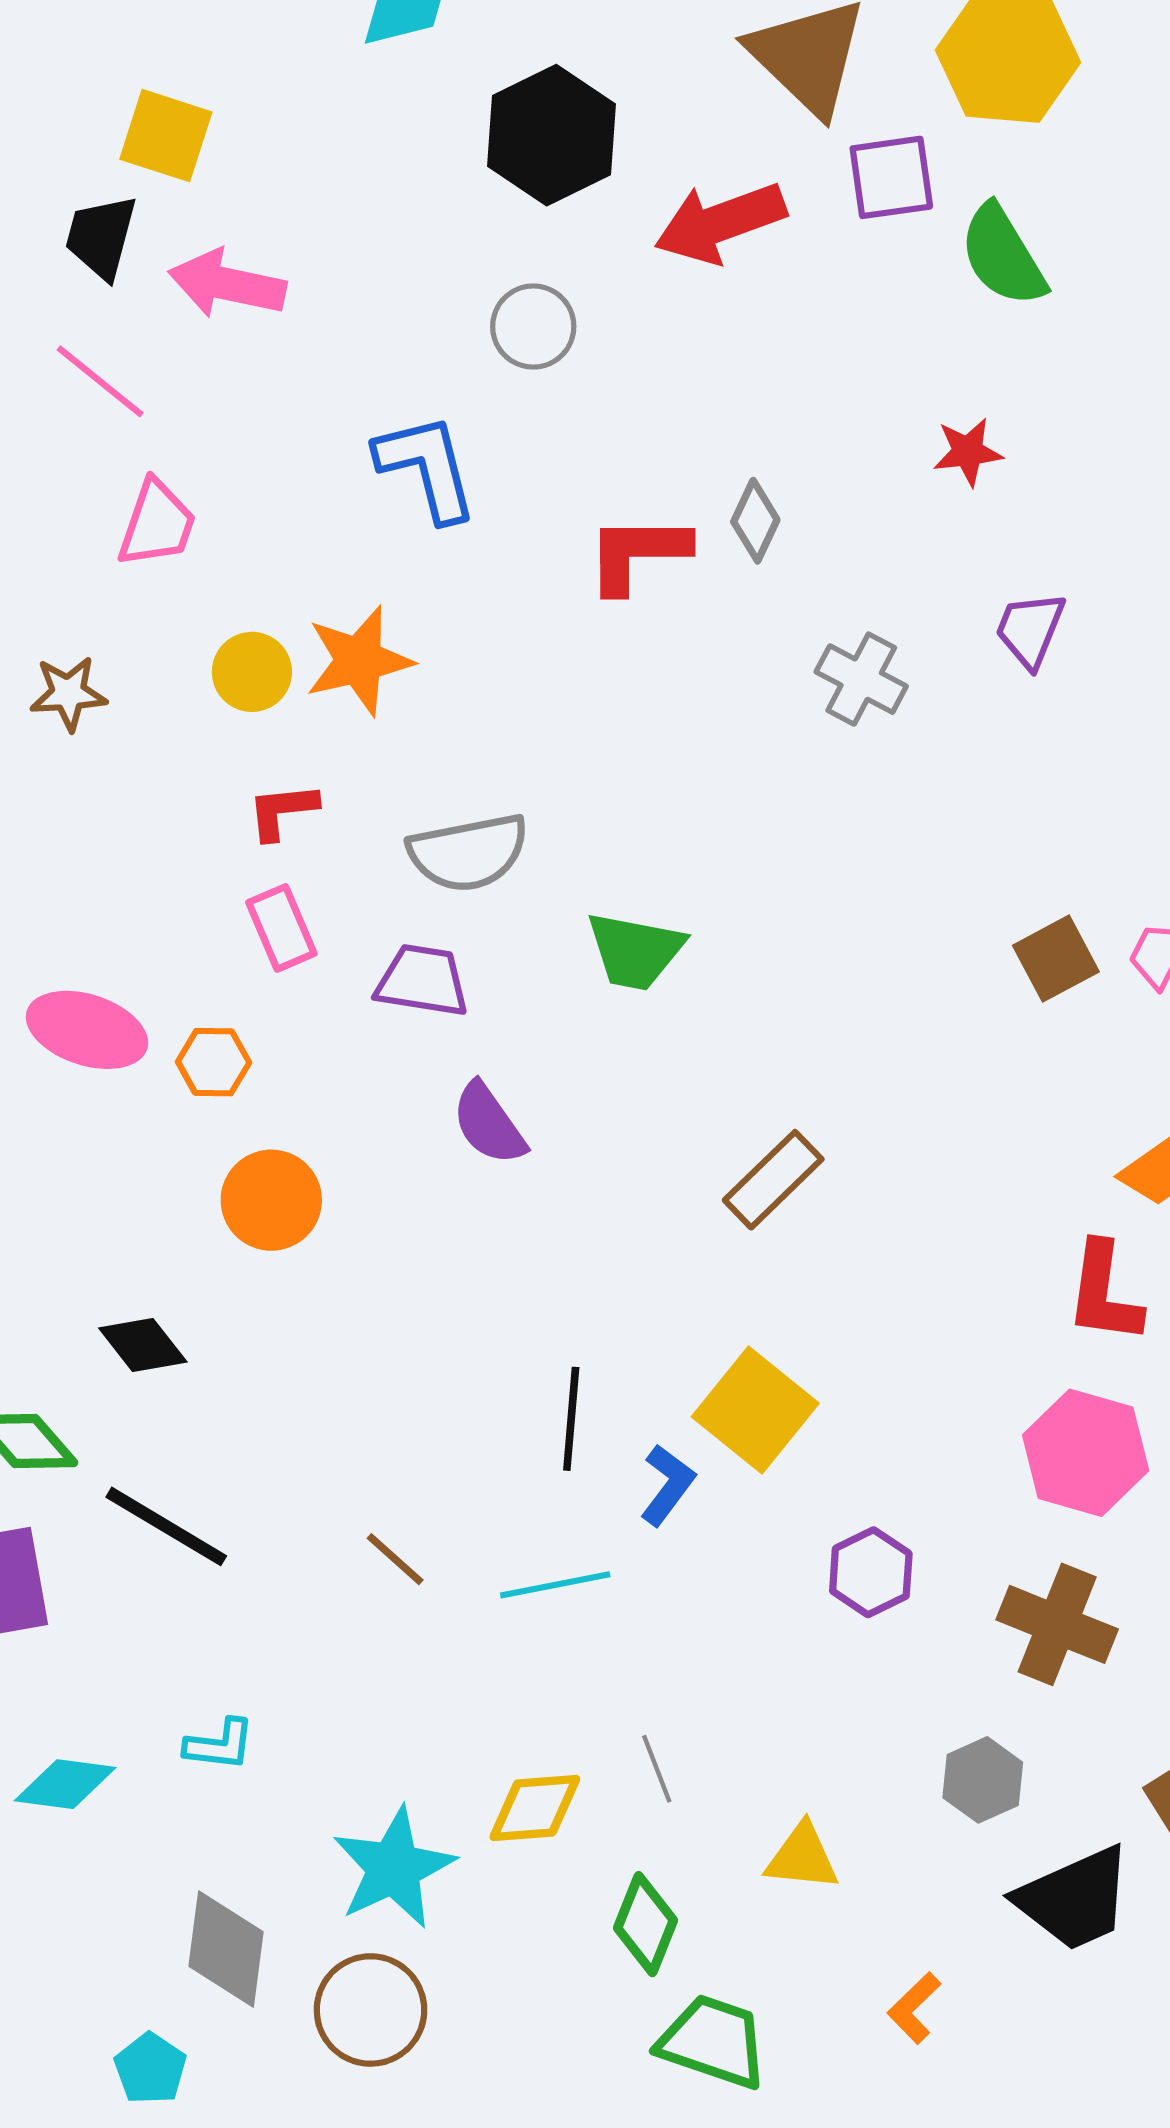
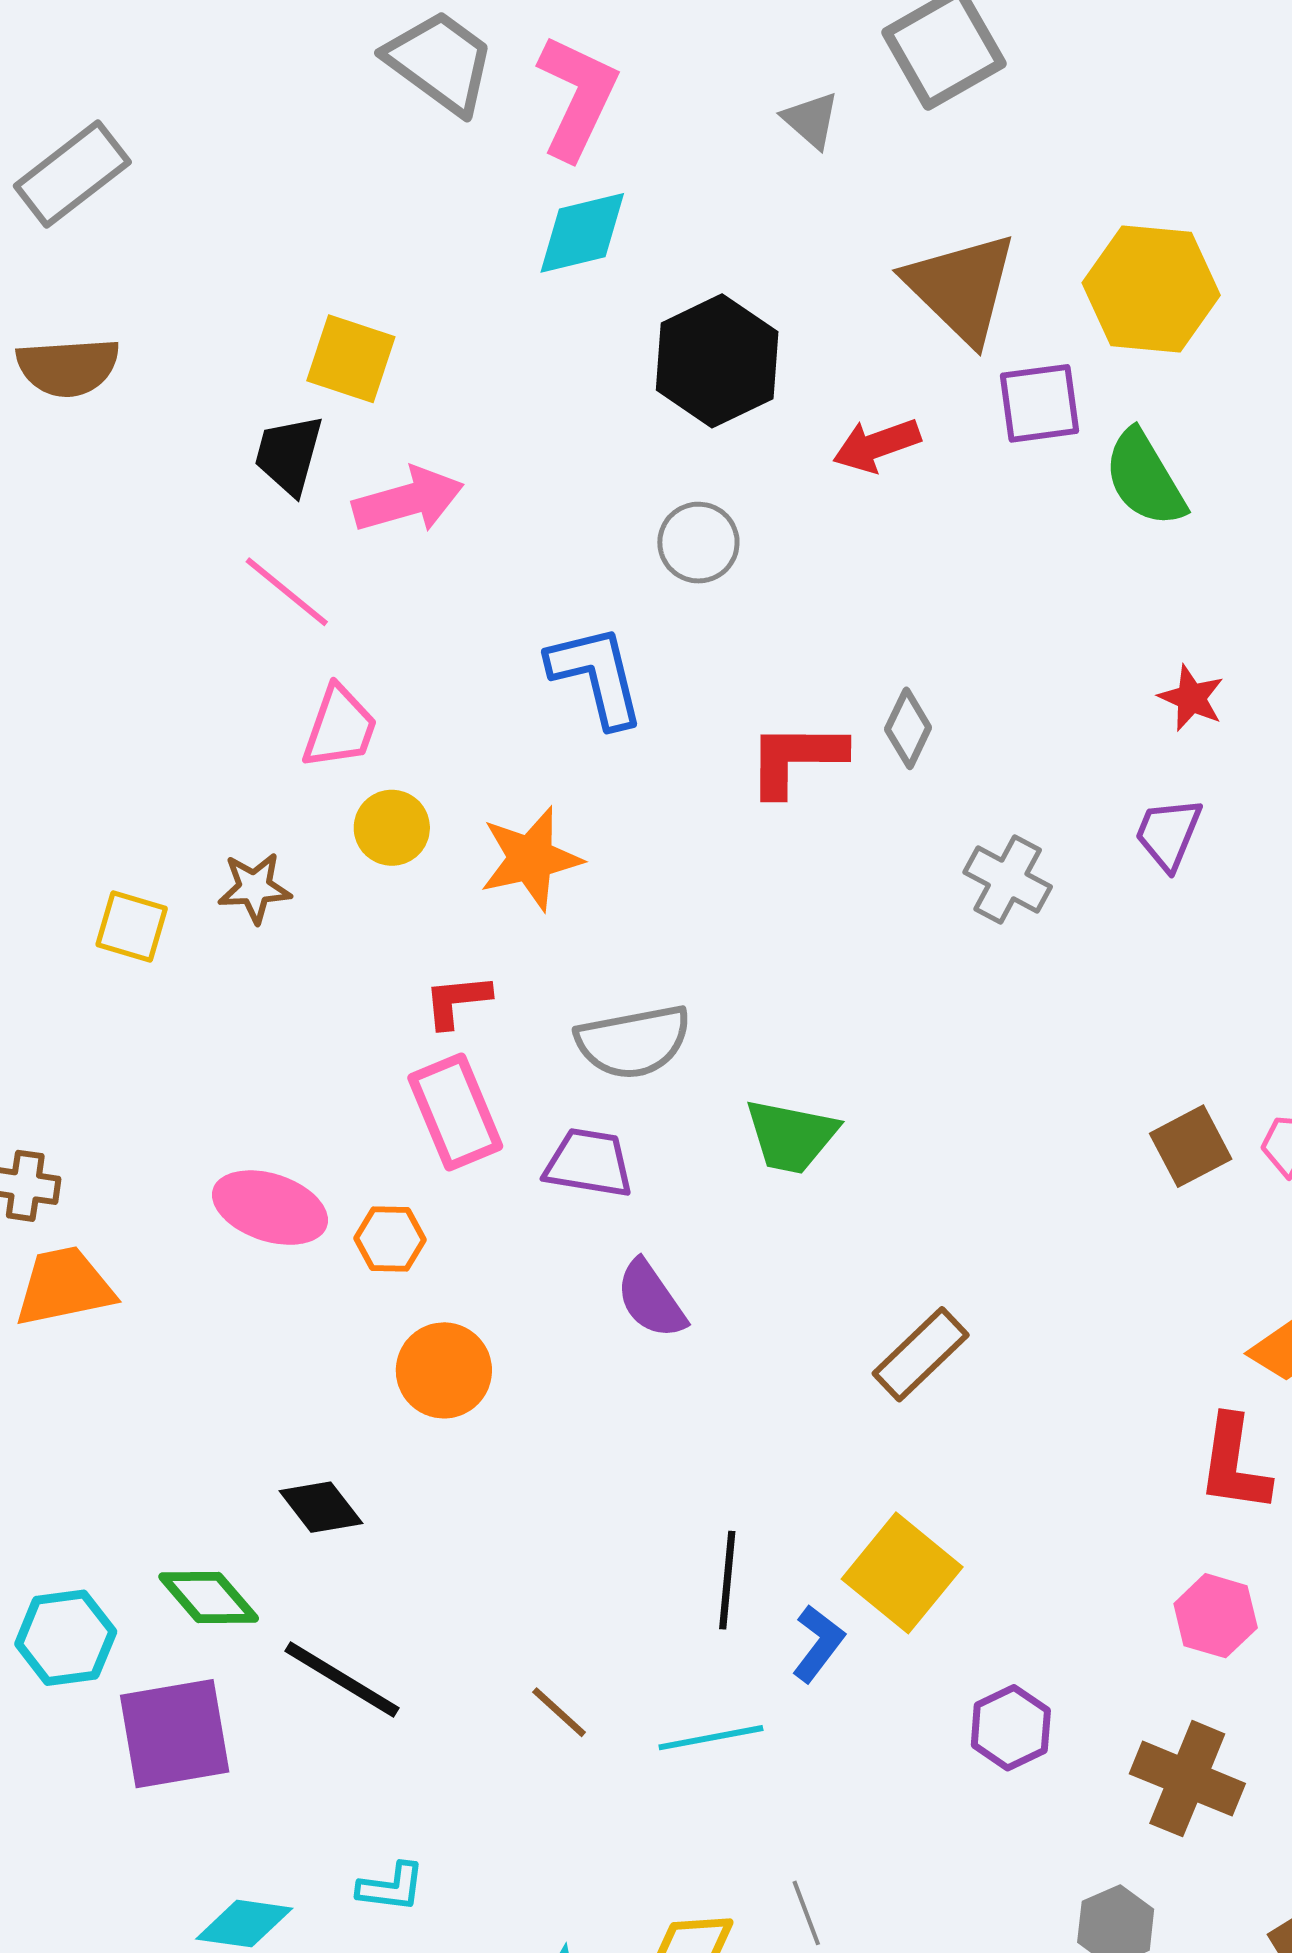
red arrow: (720, 223) -> (877, 445), size x0.7
pink arrow: (227, 284) -> (408, 500), turned 152
red star: (968, 452) -> (1191, 698), moved, turned 30
yellow circle: (252, 672) -> (392, 828), moved
pink rectangle: (281, 928) -> (455, 1112), size x1.4
pink hexagon: (1086, 1453) -> (1216, 1616), size x0.7

